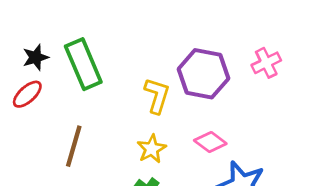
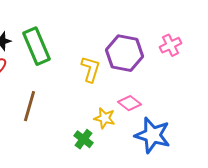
yellow star: (152, 149) -> (104, 118), moved, turned -30

